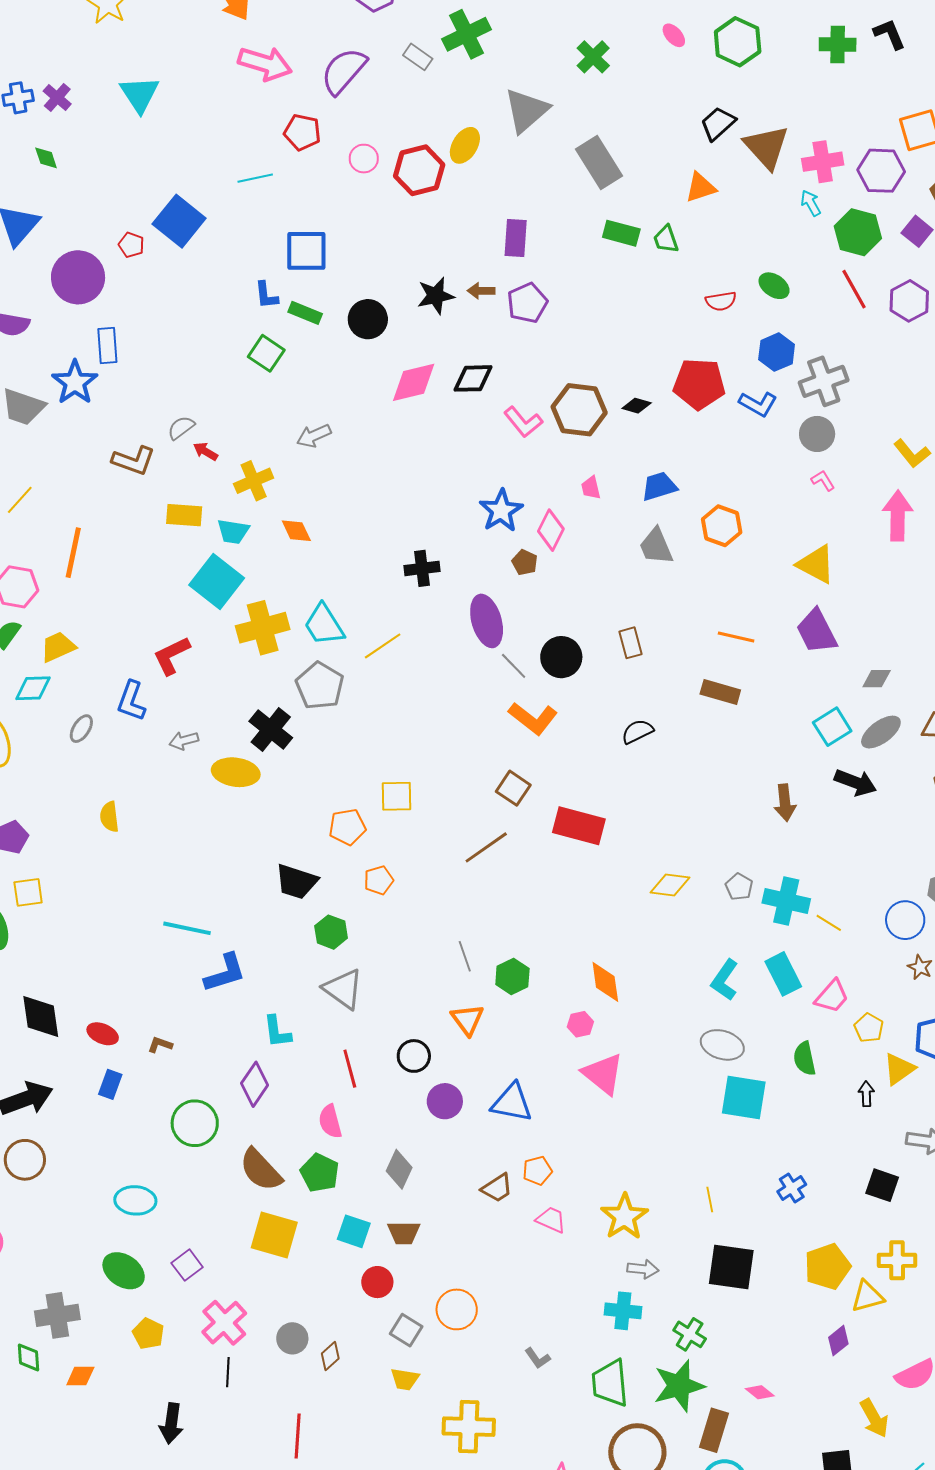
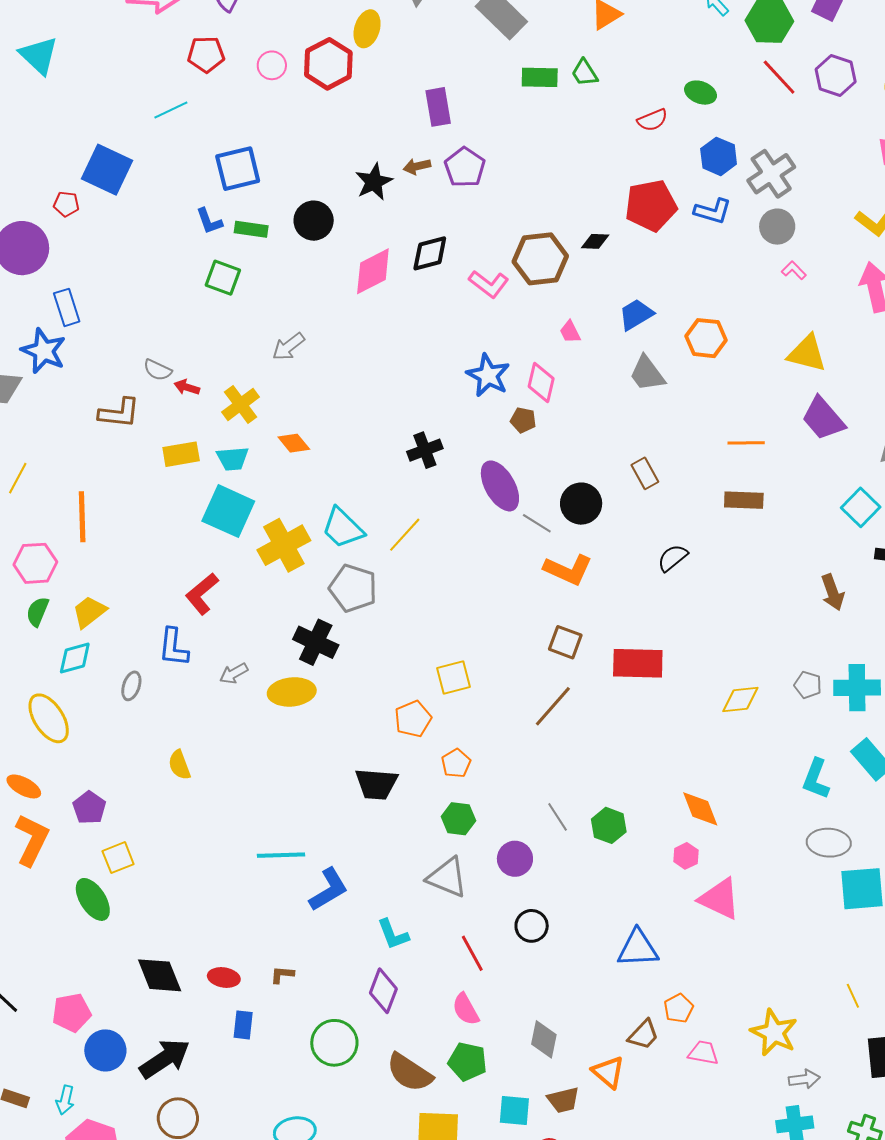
gray semicircle: (181, 428) -> (158, 370), turned -104
green hexagon: (331, 932) -> (458, 819), moved
orange triangle: (467, 1020) -> (608, 1072), moved
purple circle: (445, 1101) -> (515, 859), moved

